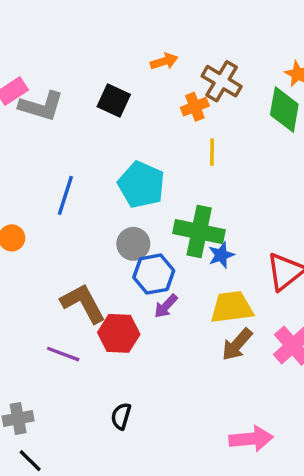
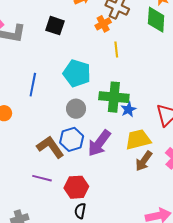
blue hexagon: (154, 274) -> (72, 139), moved
purple arrow: (166, 306) -> (99, 143), size x1.8
red hexagon: (119, 333) -> (76, 187), moved

